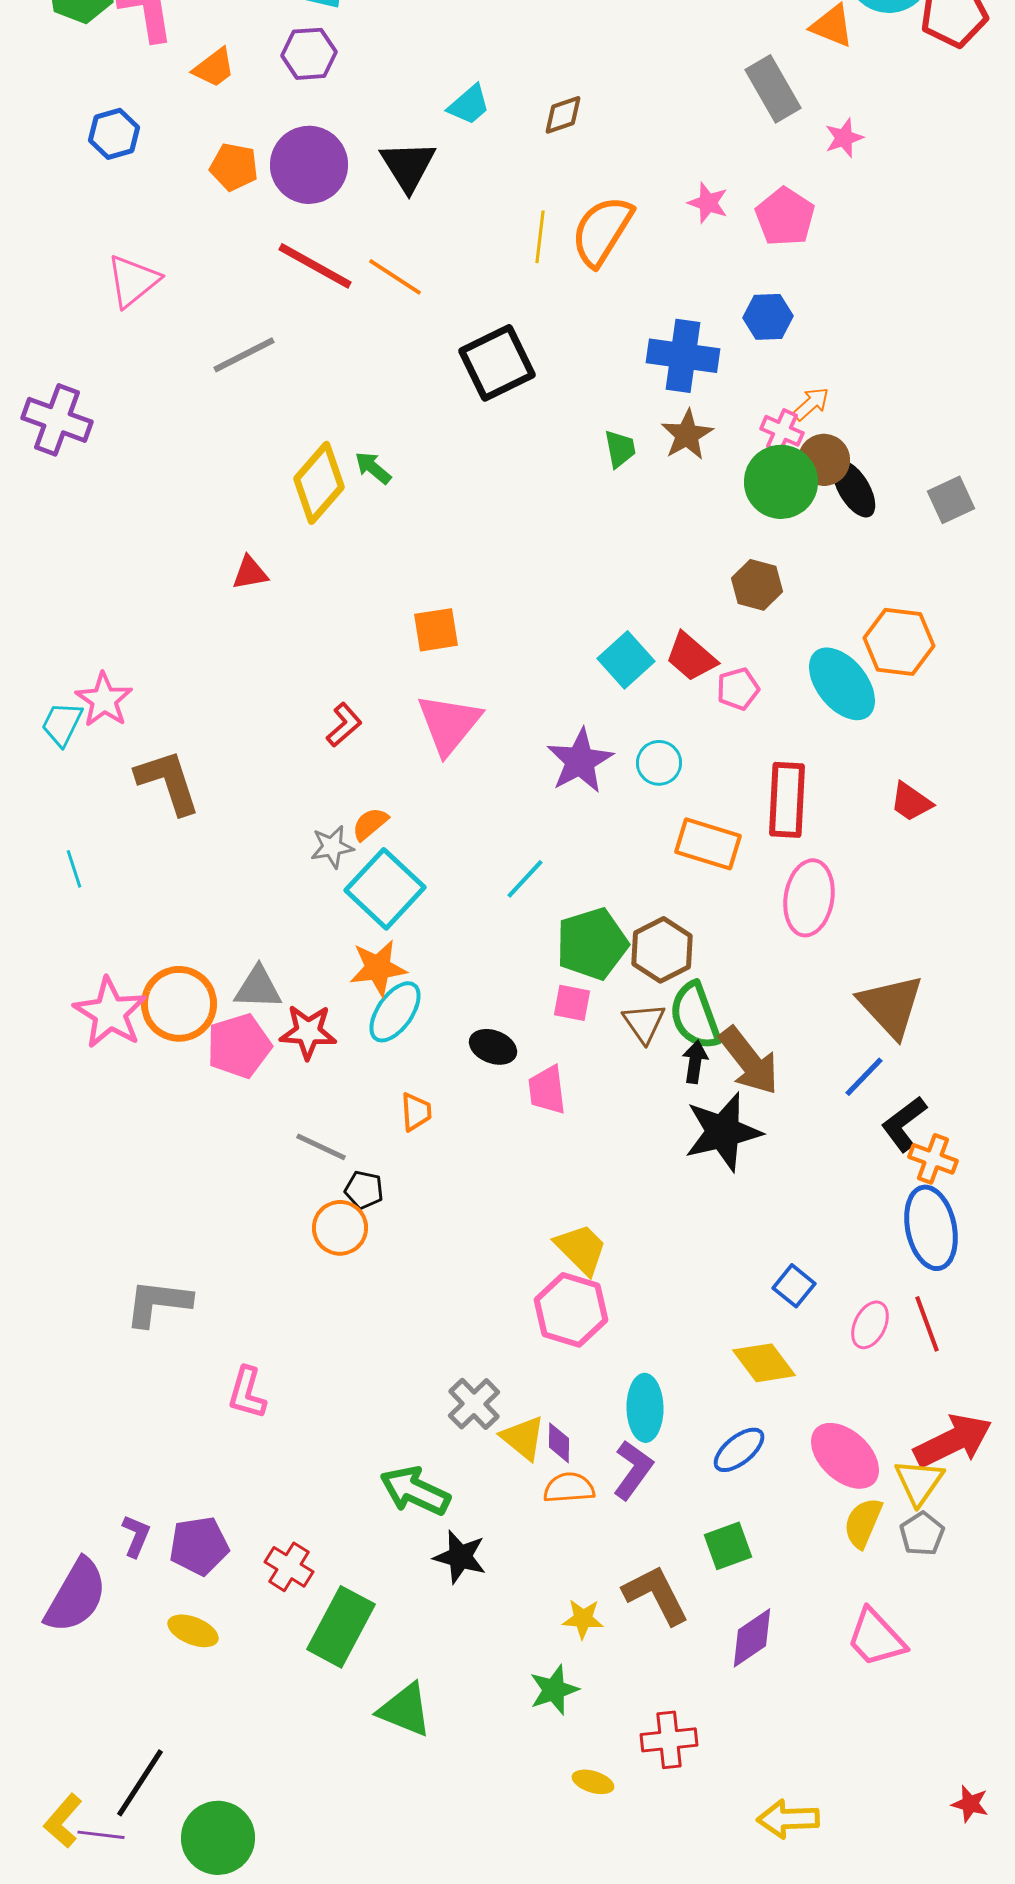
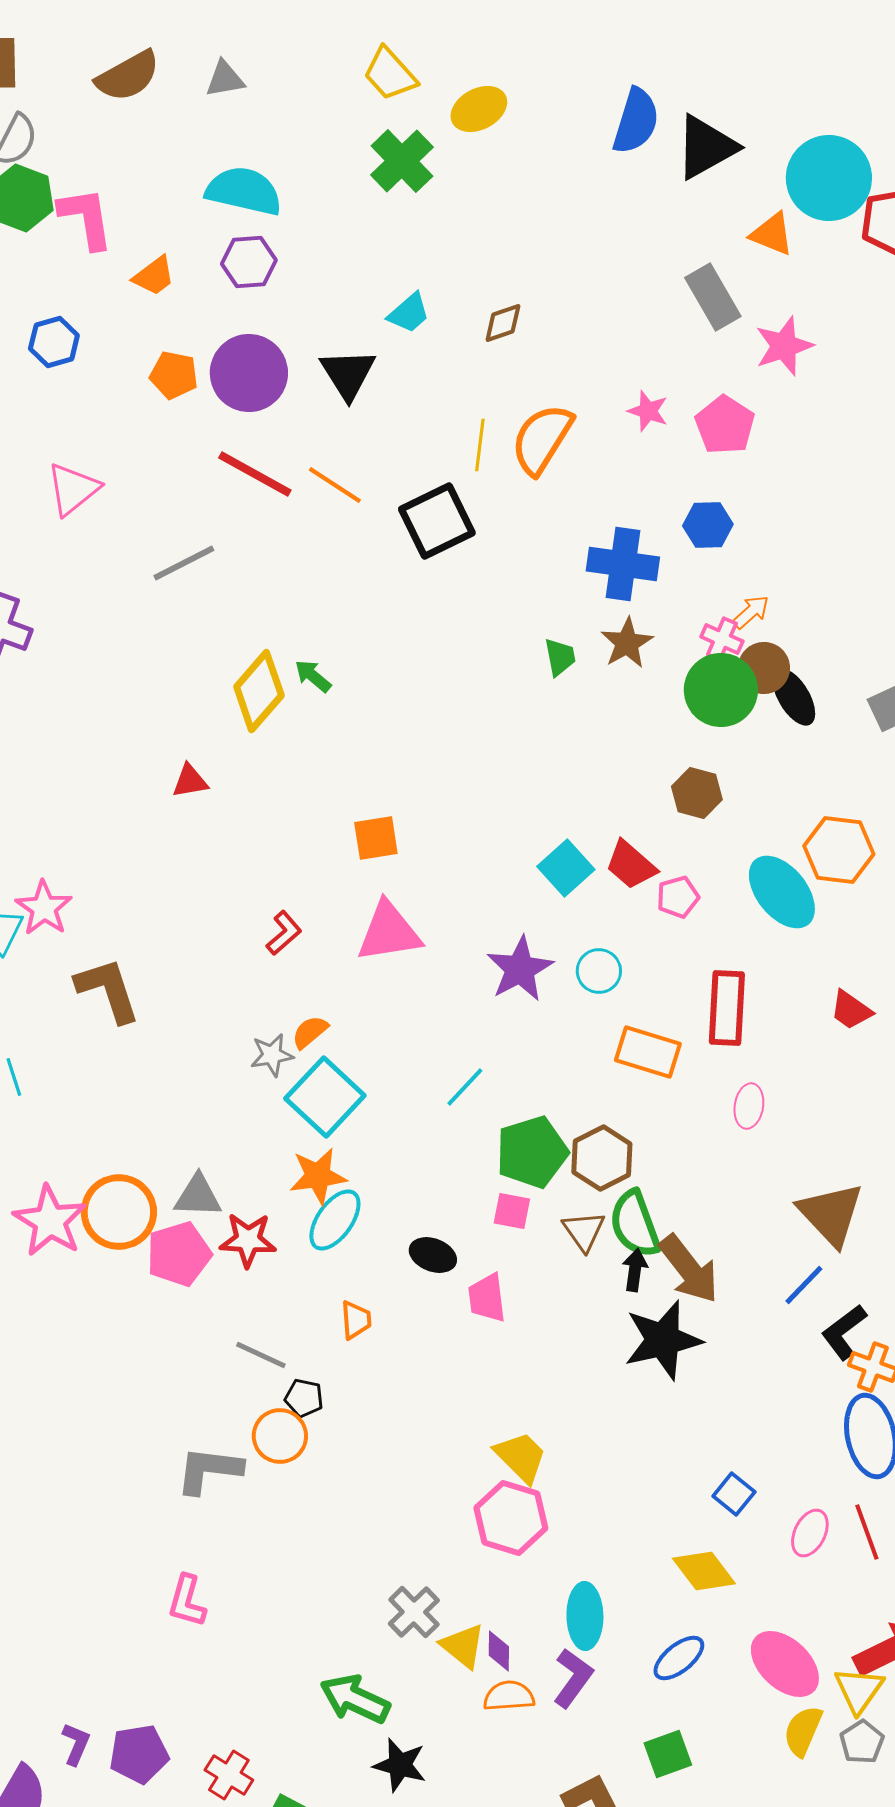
pink star: (844, 138) -> (784, 346), size x1.5
black square: (497, 363) -> (437, 521), moved
pink triangle: (449, 724) -> (389, 932), turned 42
pink ellipse: (809, 898) -> (749, 1106), size x0.6
gray L-shape: (158, 1303) -> (209, 1470), moved

